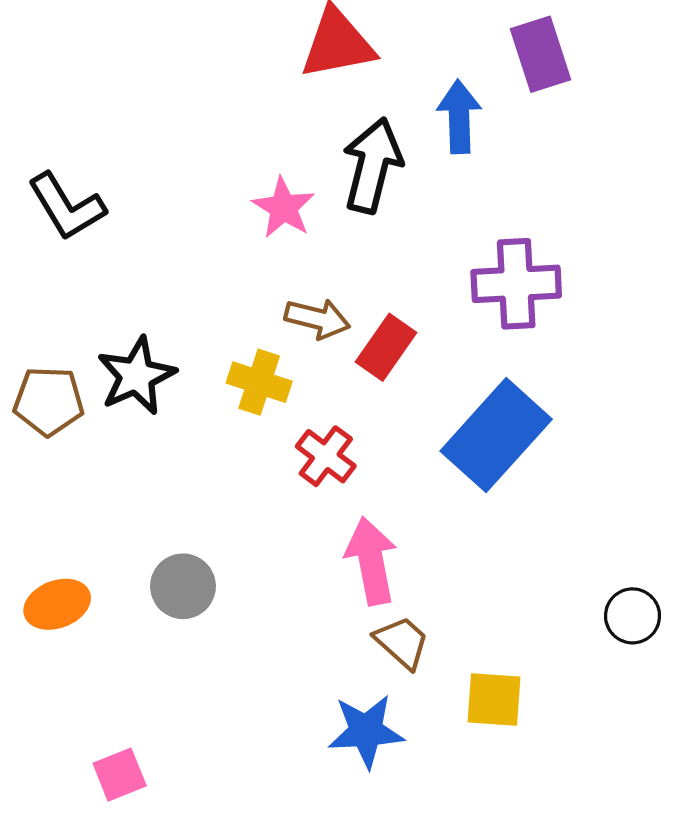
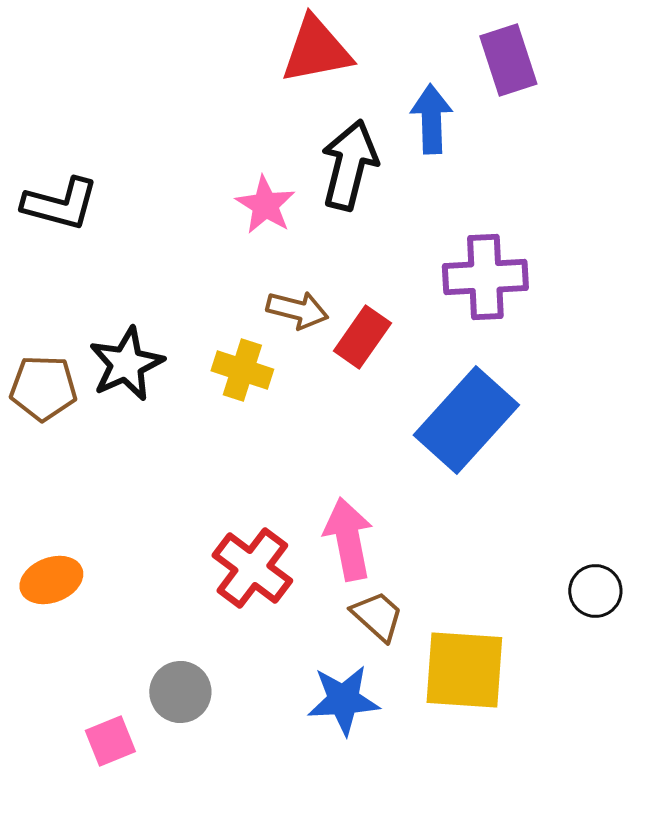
black L-shape: (67, 207) -> (60, 204), turned -44
red cross: (326, 456) -> (252, 568), moved, size x1.4
gray circle: (183, 586) -> (180, 692), moved
yellow square: (494, 699) -> (464, 670), size x1.5

